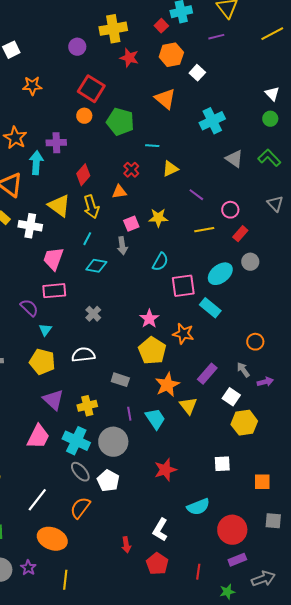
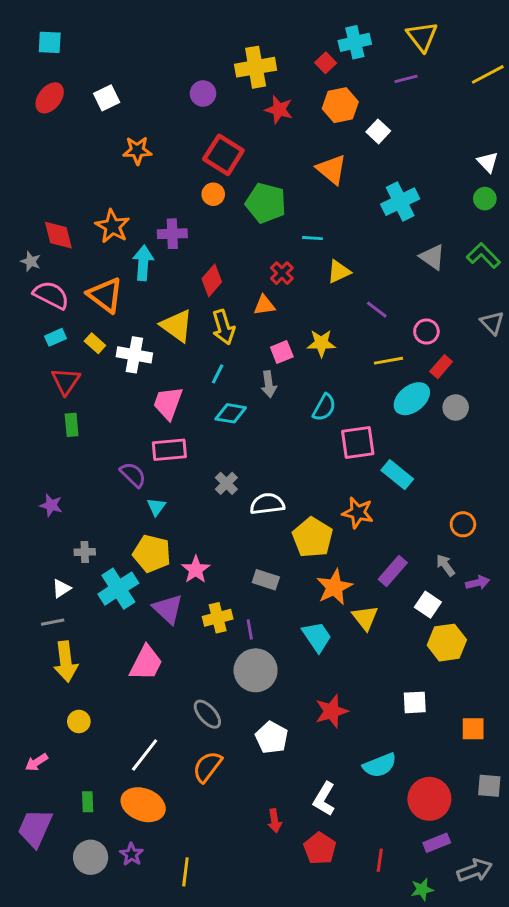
cyan ellipse: (220, 274) -> (412, 399), moved
pink star: (149, 319) -> (196, 570), moved
white semicircle: (83, 355) -> (267, 504), moved
purple line: (129, 414) -> (250, 629), moved
cyan cross: (76, 441) -> (118, 589), moved, turned 32
white pentagon: (108, 481) -> (272, 738), moved
orange ellipse: (52, 539) -> (143, 805), moved

